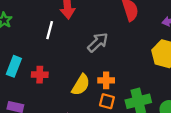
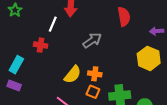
cyan rectangle: (14, 66) -> (16, 65), moved
red cross: (40, 75) -> (41, 45), moved

